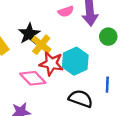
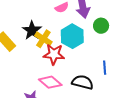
cyan hexagon: (75, 61) -> (72, 36), moved
pink diamond: (33, 78) -> (50, 82), moved

